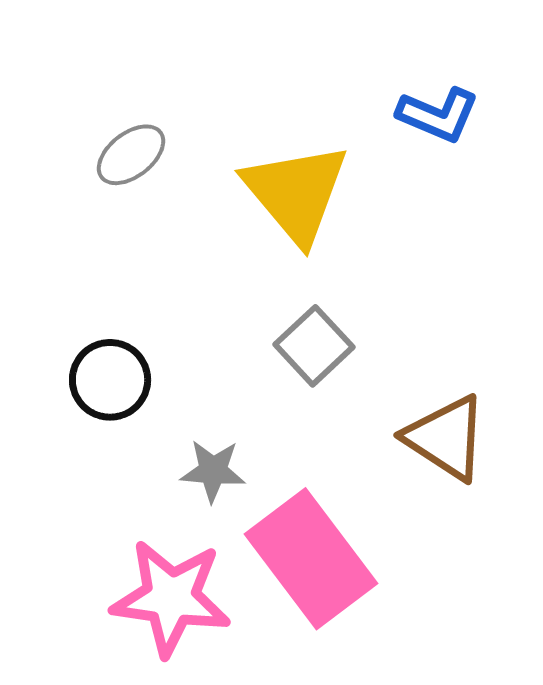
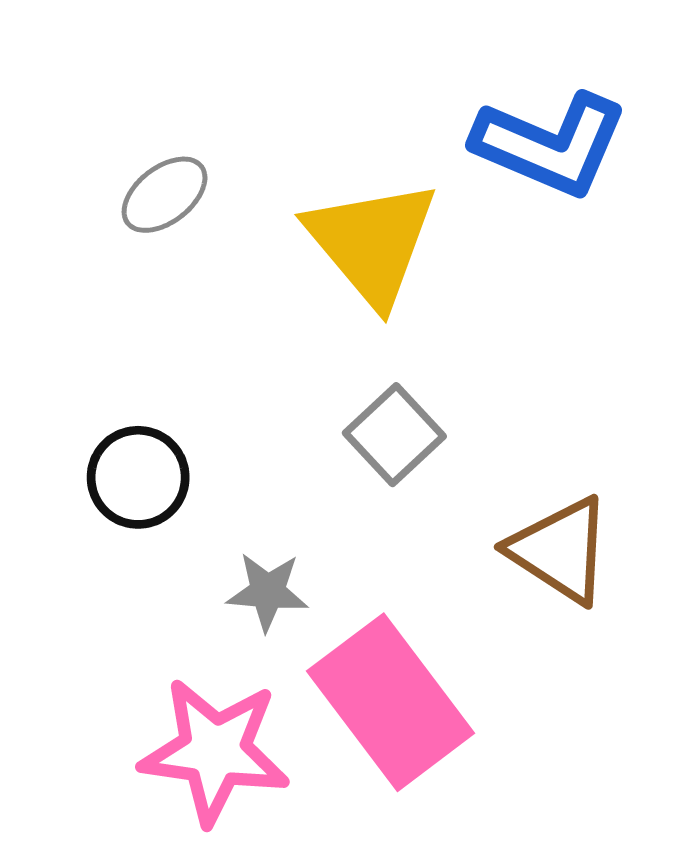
blue L-shape: (438, 115) -> (550, 144), size x1.5

